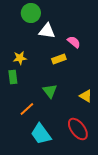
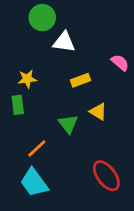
pink semicircle: (74, 42) -> (120, 63), moved
yellow triangle: (86, 96) -> (98, 112), moved
cyan trapezoid: (41, 134) -> (34, 183), moved

